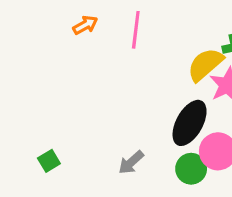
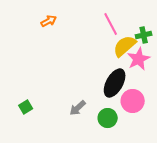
pink line: (136, 30) -> (111, 24), moved, turned -35
green circle: (191, 169) -> (108, 118), moved

